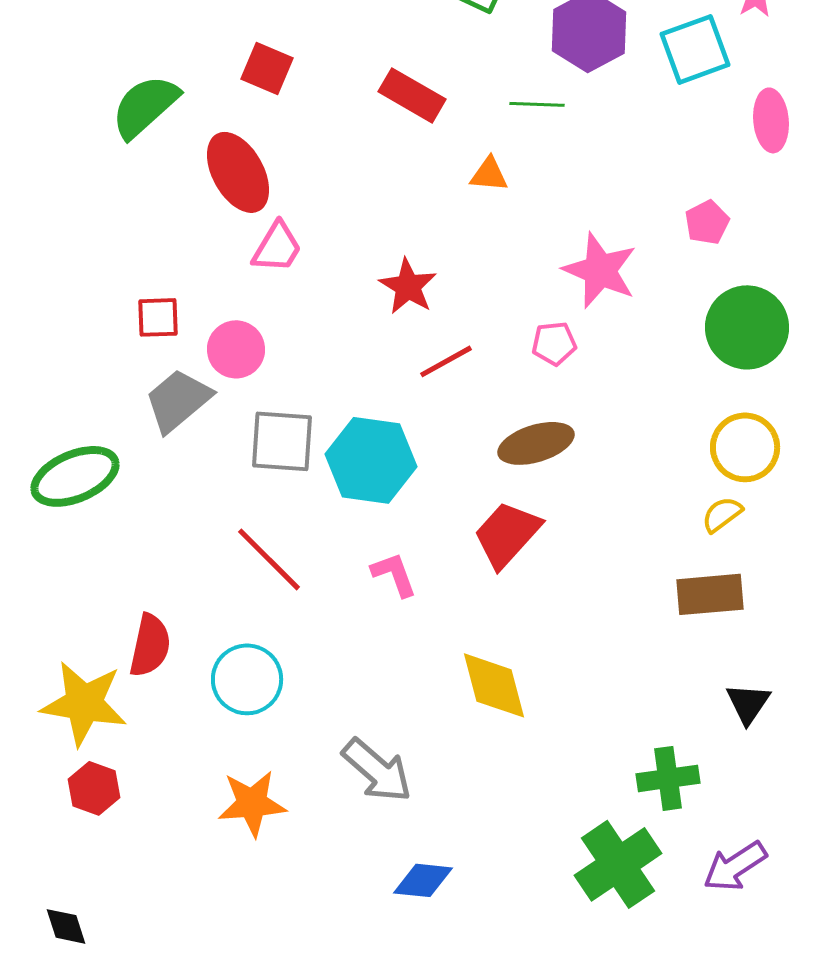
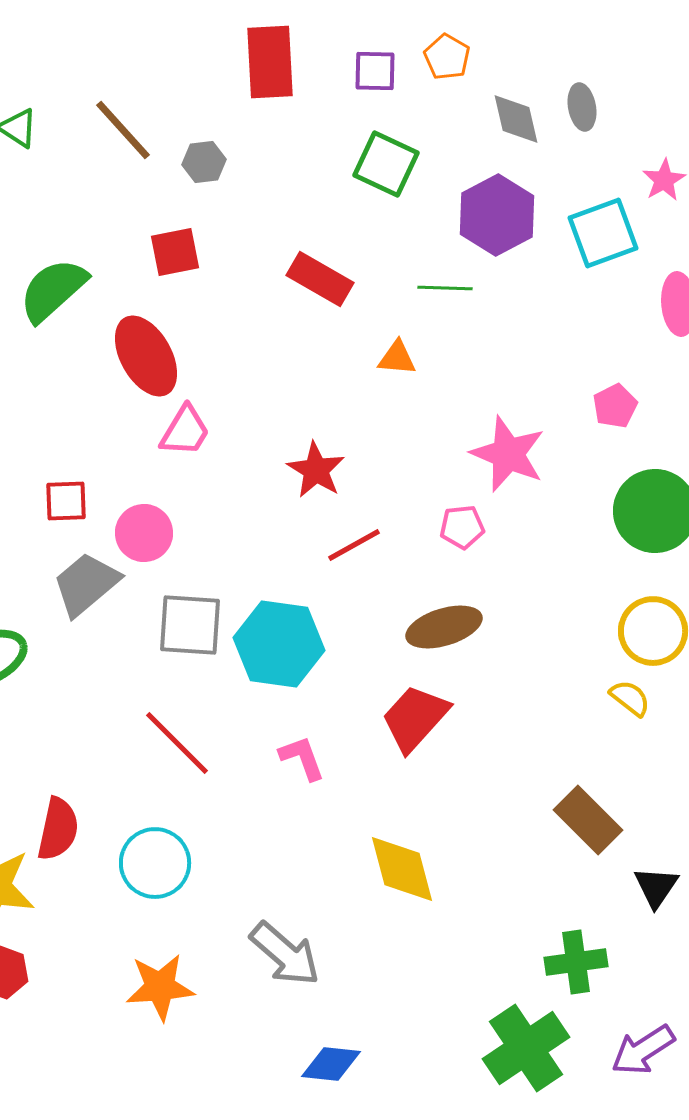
red square: (267, 68) -> (175, 252), turned -34
yellow semicircle: (722, 514) -> (630, 698), turned 75
brown rectangle: (710, 594) -> (588, 820), moved, turned 50

